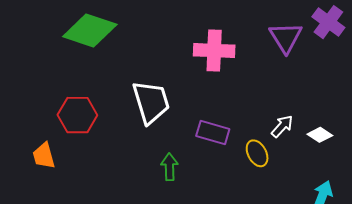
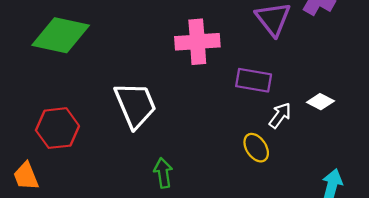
purple rectangle: (213, 133) -> (254, 80), moved
white diamond: (320, 135) -> (320, 102), moved

